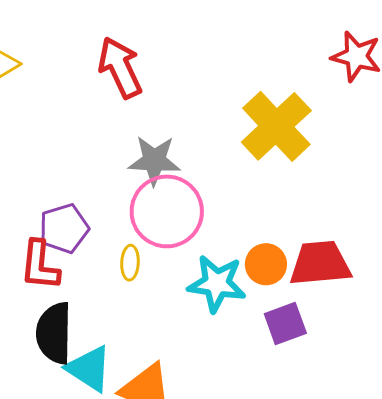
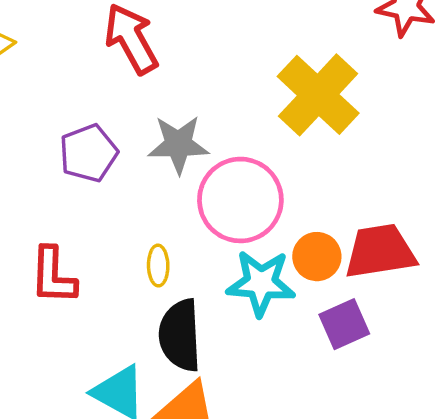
pink circle: (167, 211) -> (240, 200), moved
purple pentagon: (64, 228) -> (88, 153), moved
black semicircle: (54, 333) -> (180, 335), moved

